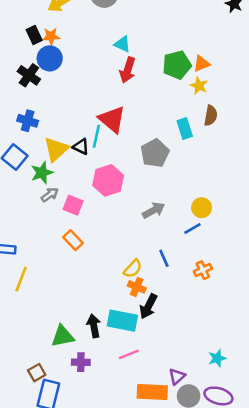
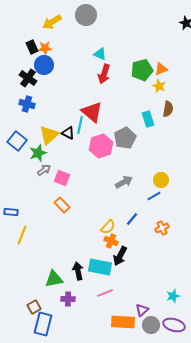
blue cross: (28, 121) -> (27, 104), moved
pink hexagon: (108, 180) -> (101, 146), moved
blue line: (164, 258) -> (132, 219), turned 64

